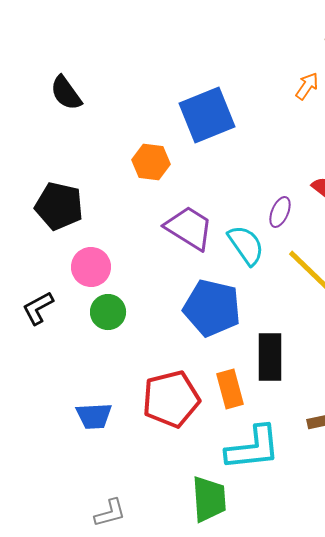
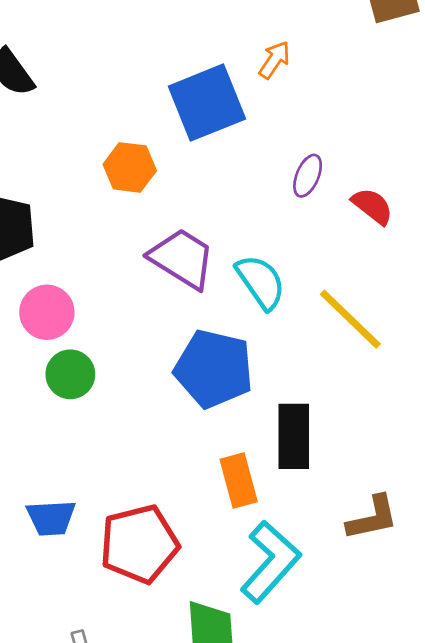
orange arrow: (307, 86) -> (274, 60), moved
purple ellipse: (280, 212) -> (308, 176), moved
red pentagon: (171, 399) -> (139, 544), moved
cyan L-shape: (253, 448) -> (270, 562), turned -42

